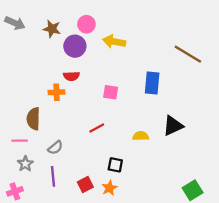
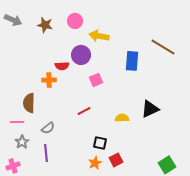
purple circle: (75, 46) -> (81, 55), moved
blue rectangle: (152, 83) -> (132, 61), moved
pink square: (111, 92) -> (96, 80), turned -32
red square: (85, 184) -> (116, 160), moved

